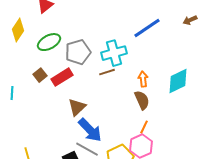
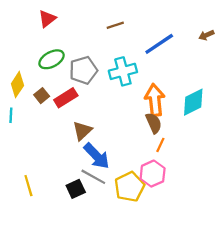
yellow diamond: (18, 30) -> (17, 85), moved
brown line: (107, 72) -> (115, 25), moved
orange arrow: (143, 79) -> (155, 100), size x1.8
orange line: (144, 127) -> (160, 145), moved

